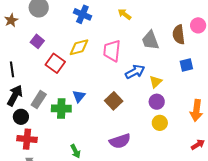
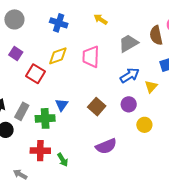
gray trapezoid: (150, 40) -> (128, 43), turned 85
blue arrow: (135, 72) -> (130, 75), moved
yellow triangle: (156, 82) -> (151, 87), moved
purple circle: (157, 102) -> (129, 104), moved
red cross: (27, 139) -> (40, 151), moved

